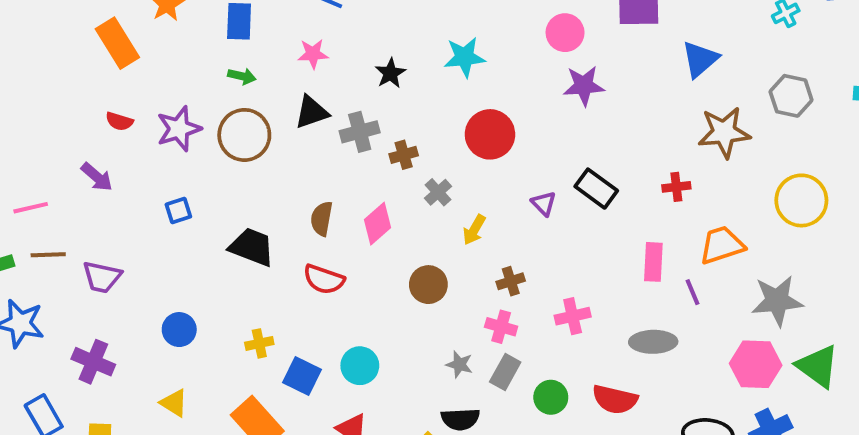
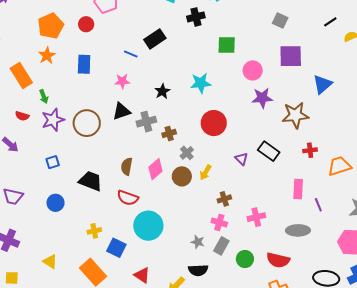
green arrow: (242, 76) -> (44, 96), moved, turned 56
brown star: (724, 132) -> (295, 115), moved
orange trapezoid: (722, 245) -> (339, 166), moved
brown circle: (428, 285) -> (182, 176), moved
blue circle: (179, 330) -> (55, 203), moved
cyan circle: (360, 366) -> (148, 226), moved, size x1.5

